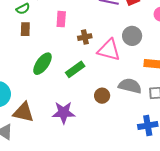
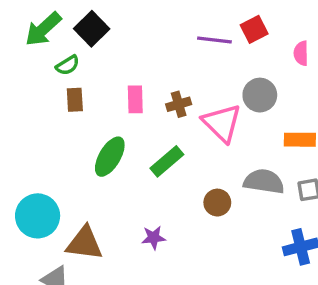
pink rectangle: (61, 19) -> (135, 99), moved
pink triangle: (109, 50) -> (222, 123), turned 35
purple star: (64, 113) -> (154, 238), size x0.6

